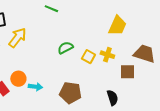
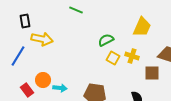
yellow arrow: (17, 38) -> (42, 39), turned 65
green semicircle: (65, 48) -> (106, 40), moved

